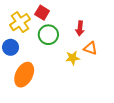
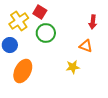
red arrow: (80, 28) -> (93, 22), moved
yellow star: (73, 58) -> (73, 67), moved

